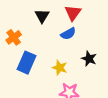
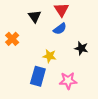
blue rectangle: (26, 63) -> (38, 76), moved
yellow star: (60, 68) -> (50, 56), moved

